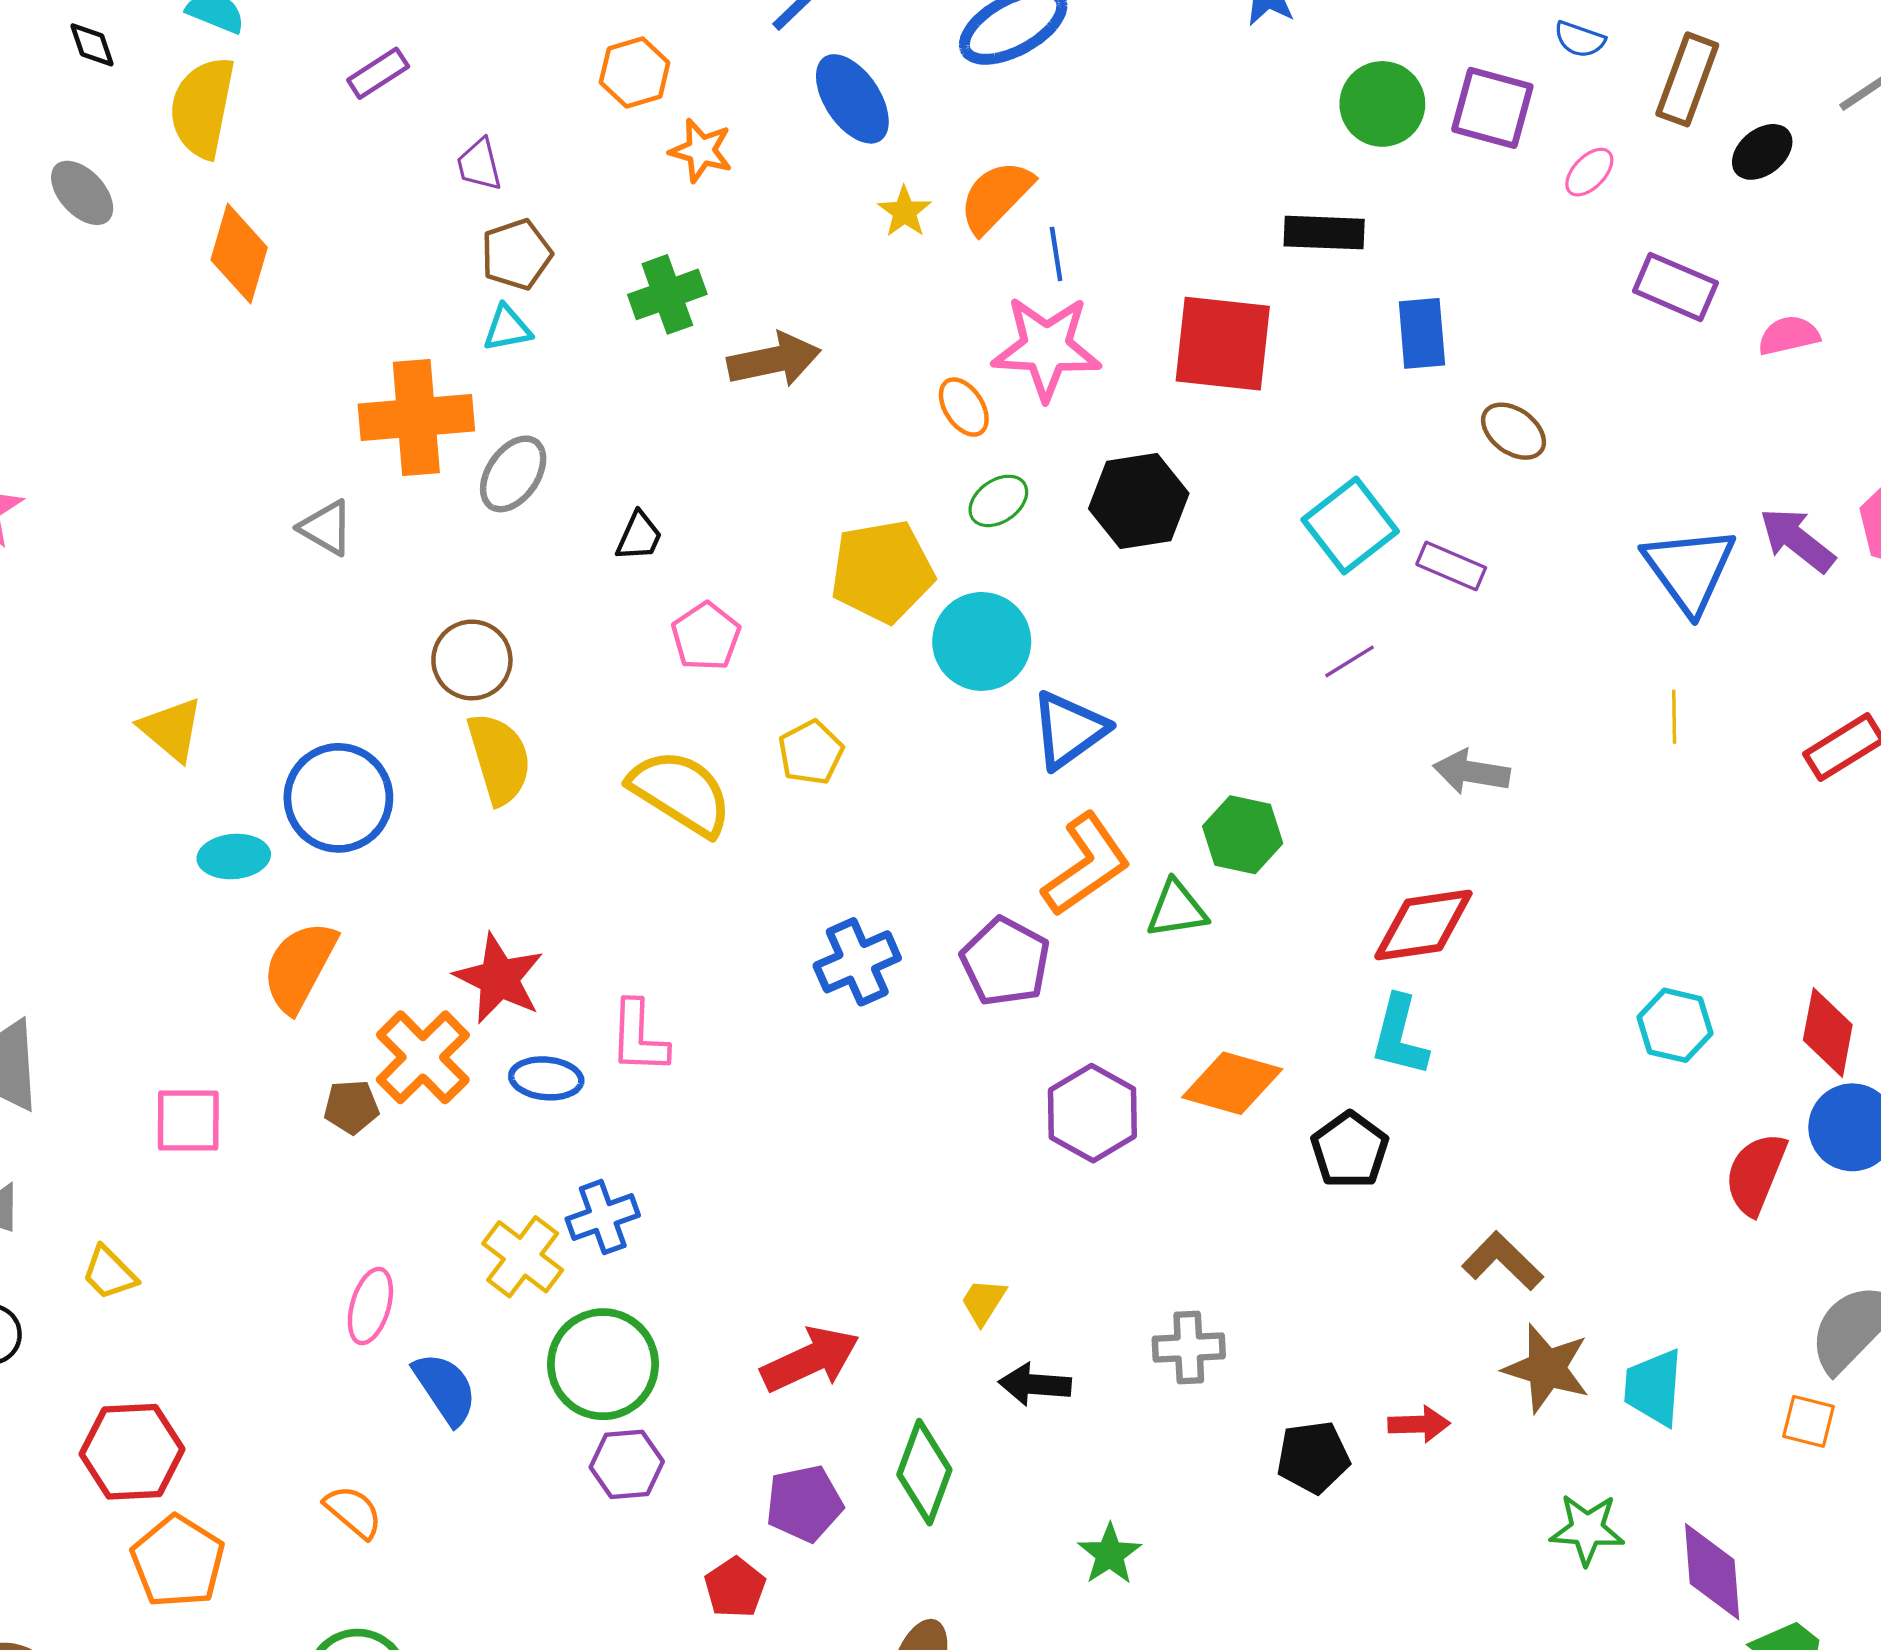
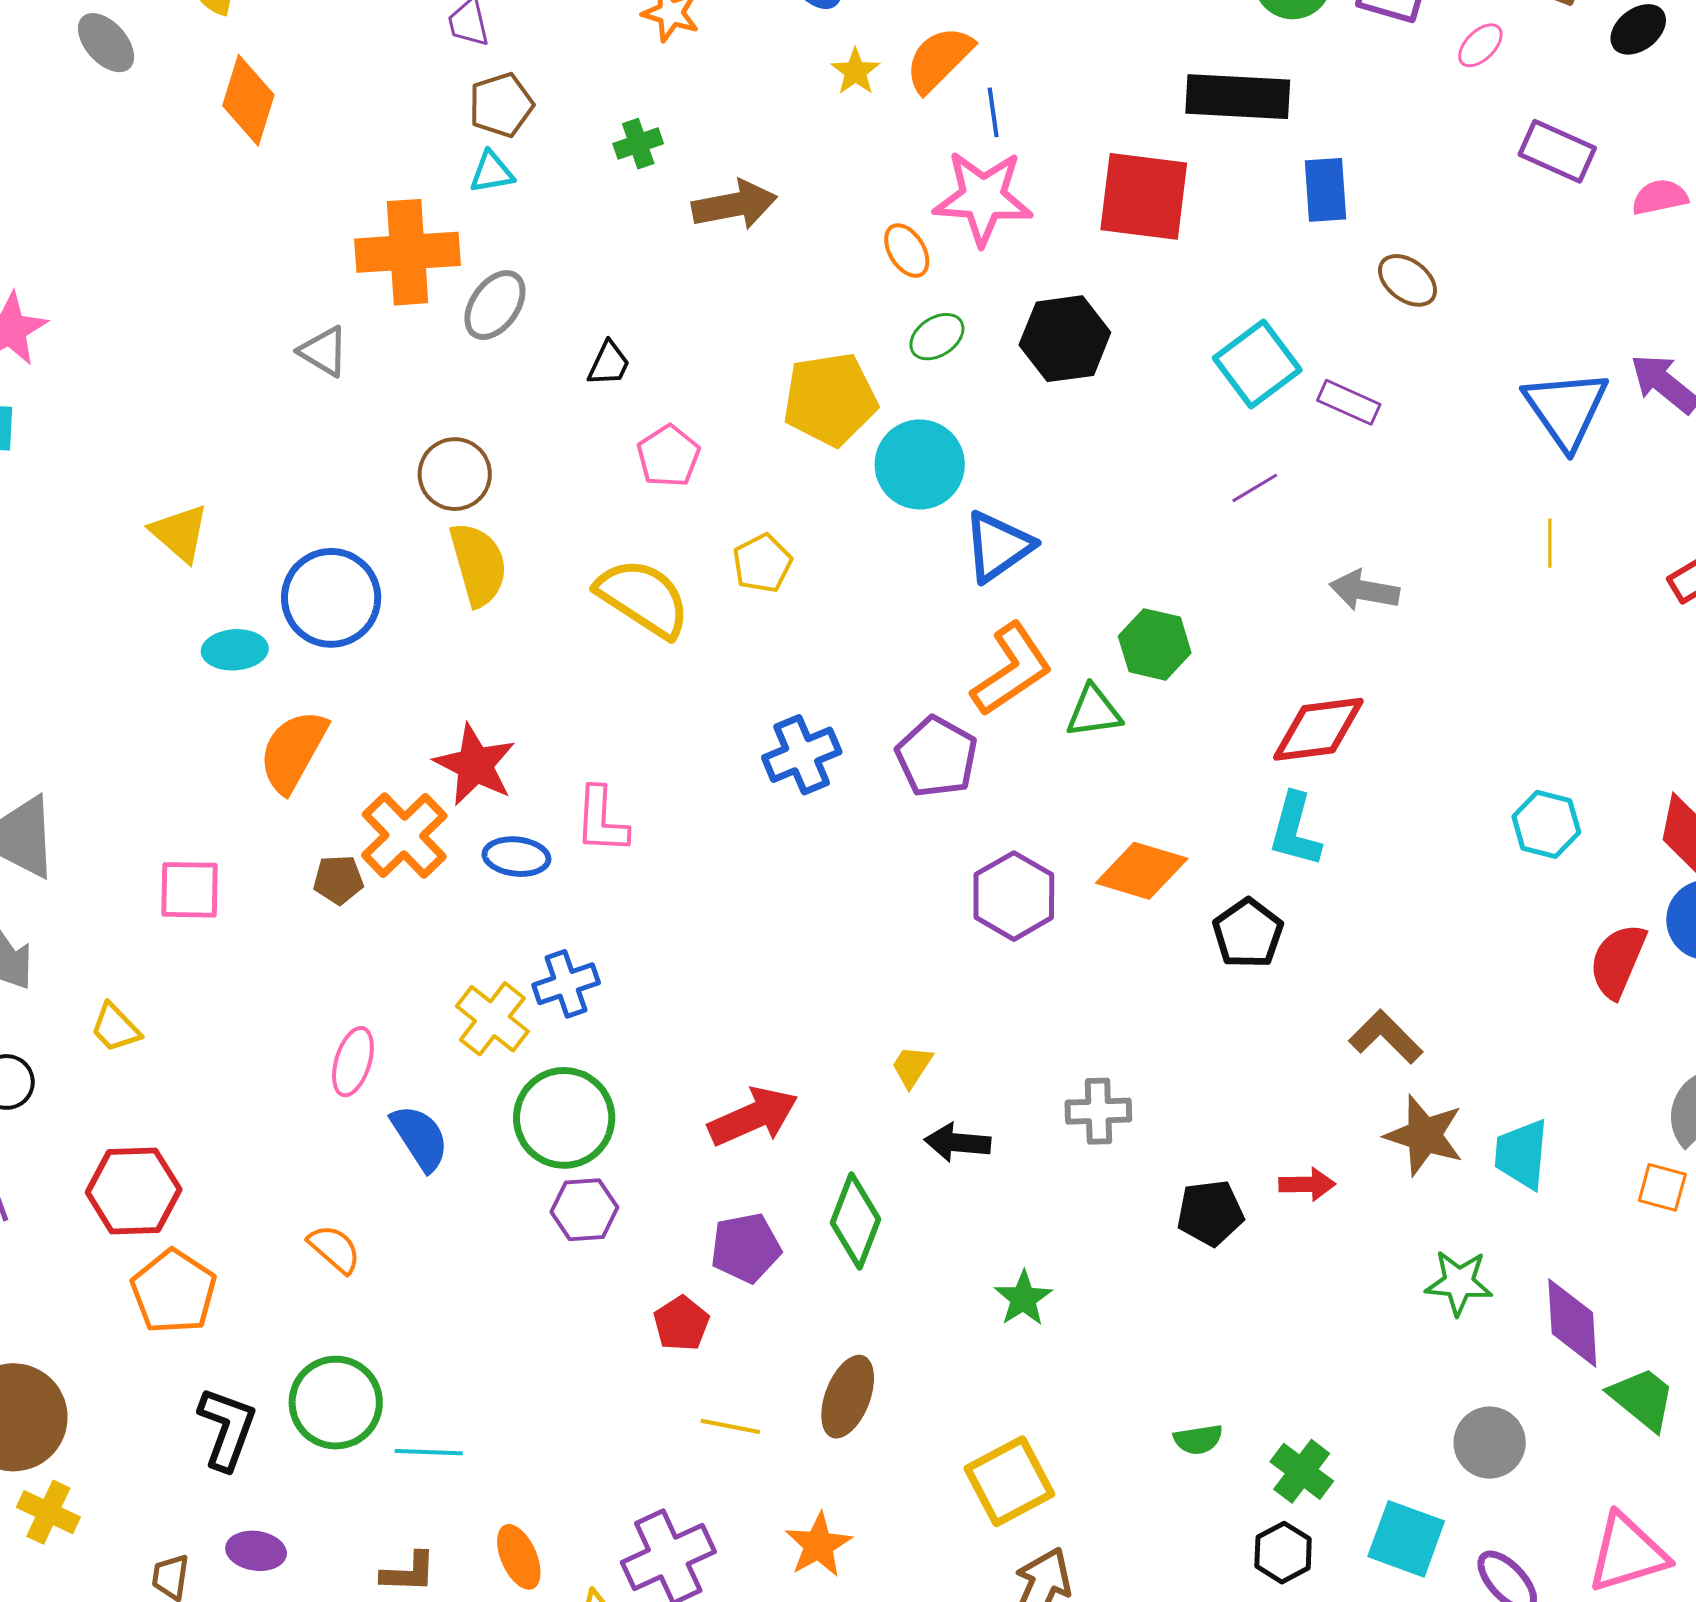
black rectangle: (1324, 233) -> (1238, 97), size x1.4
green cross: (667, 294) -> (638, 144), size x0.7

